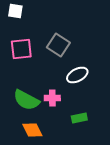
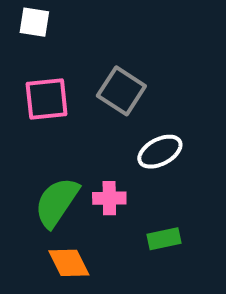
green semicircle: (26, 100) -> (57, 202), turned 96

